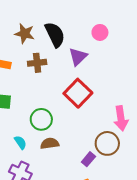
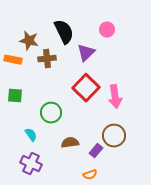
brown star: (25, 34) -> (29, 41), moved
pink arrow: (121, 118) -> (115, 97), moved
brown semicircle: (50, 143) -> (70, 143), moved

